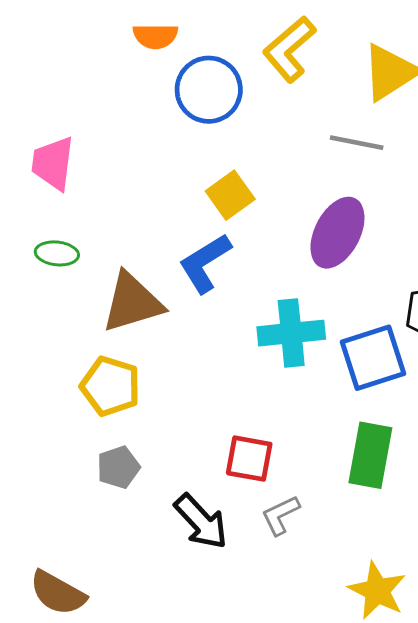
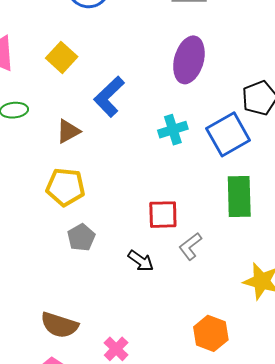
yellow square: (230, 195) -> (62, 57), moved
brown triangle: (132, 302) -> (68, 131), size x0.6
cyan cross: (291, 333) -> (173, 130), size x0.7
black arrow: (201, 522) -> (141, 261), size x0.7

